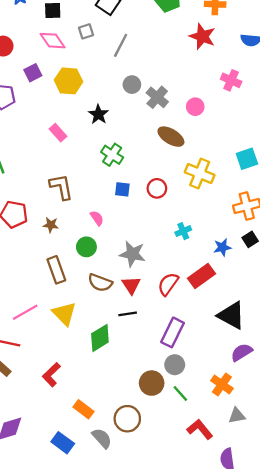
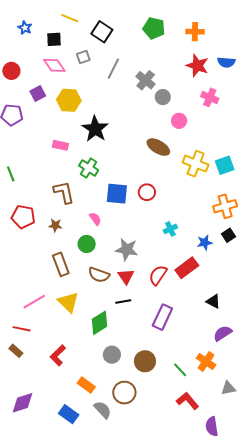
red star: (202, 36) -> (197, 66), moved
gray circle: (132, 85) -> (163, 97), moved
gray cross: (157, 97) -> (146, 80), moved
black star: (98, 114) -> (95, 129), size x1.5
pink rectangle: (58, 133) -> (60, 145), turned -35
green cross: (112, 155) -> (89, 168), moved
yellow cross: (200, 174) -> (196, 164), moved
blue square: (122, 189) -> (117, 194), size x1.6
black triangle: (231, 315) -> (213, 301), size x0.6
gray circle: (175, 365) -> (112, 355), moved
green line: (180, 394) -> (180, 370), moved
gray triangle: (237, 416) -> (228, 388), moved

